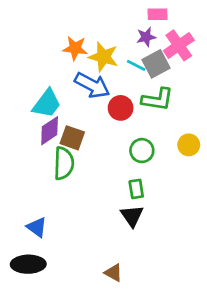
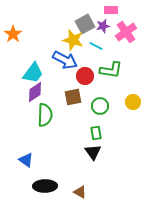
orange star: (75, 48) -> (13, 34), moved, turned 30
gray square: (156, 64) -> (85, 24), moved
brown square: (72, 138) -> (73, 97), moved, turned -30
black ellipse: (28, 264) -> (45, 186), moved

